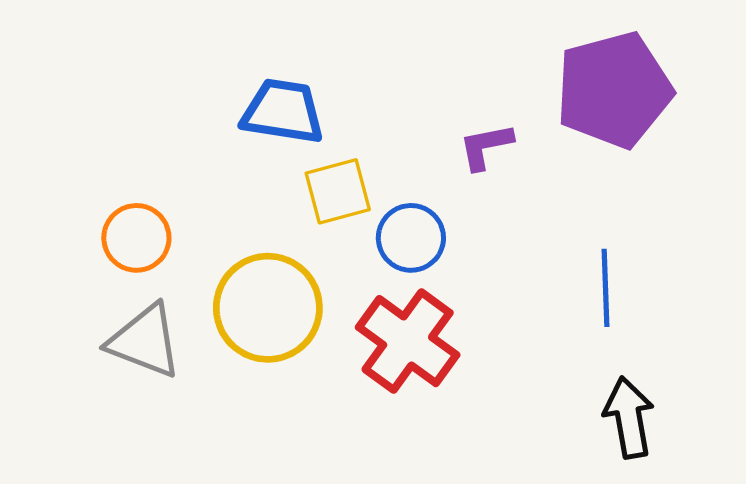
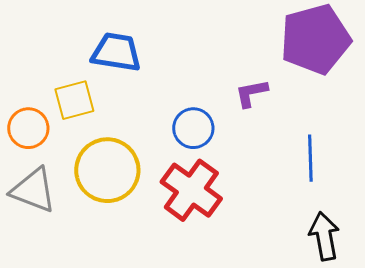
purple L-shape: (486, 146) -> (251, 93), moved
yellow square: (338, 191) -> (74, 100), moved

